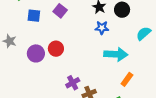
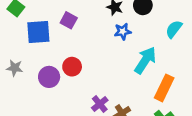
blue square: (34, 16) -> (38, 32), size x1.5
cyan arrow: (116, 54) -> (145, 60), turned -50
orange rectangle: (127, 79) -> (164, 88), size x1.5

